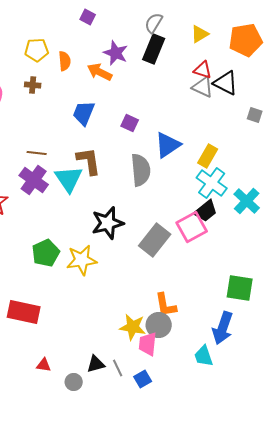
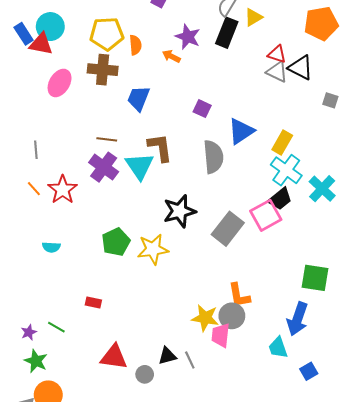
yellow triangle: (200, 34) -> (253, 17), moved
yellow pentagon: (37, 50) -> (107, 34), size x1.4
orange arrow: (100, 72) -> (171, 56), size x0.7
brown cross: (33, 85) -> (103, 70), size x1.8
blue trapezoid: (84, 113) -> (139, 98), moved
red rectangle: (24, 312) -> (93, 303), size x0.5
red triangle: (44, 365) -> (114, 357), size x1.8
blue square: (143, 379) -> (309, 371), moved

